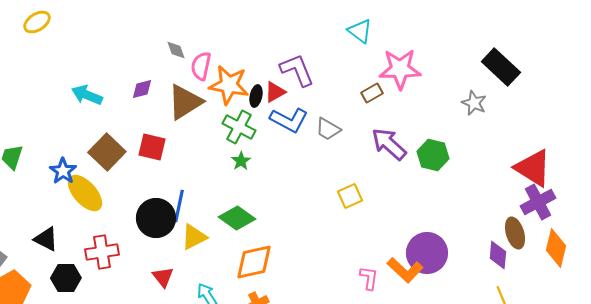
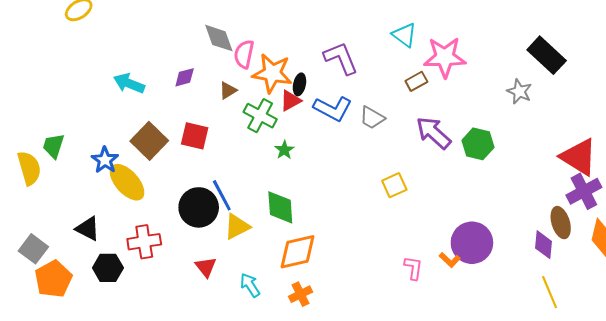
cyan triangle: (360, 31) -> (404, 35), moved
gray diamond: (176, 50) -> (219, 38), size x1.6
red triangle: (275, 92) -> (290, 101), moved
brown triangle: (185, 102) -> (228, 90), size x0.5
green cross: (239, 127) -> (260, 116), moved
blue line: (179, 206) -> (222, 195), turned -40
green diamond: (237, 218) -> (280, 207), turned 51
orange L-shape: (405, 270) -> (450, 260), size x0.6

